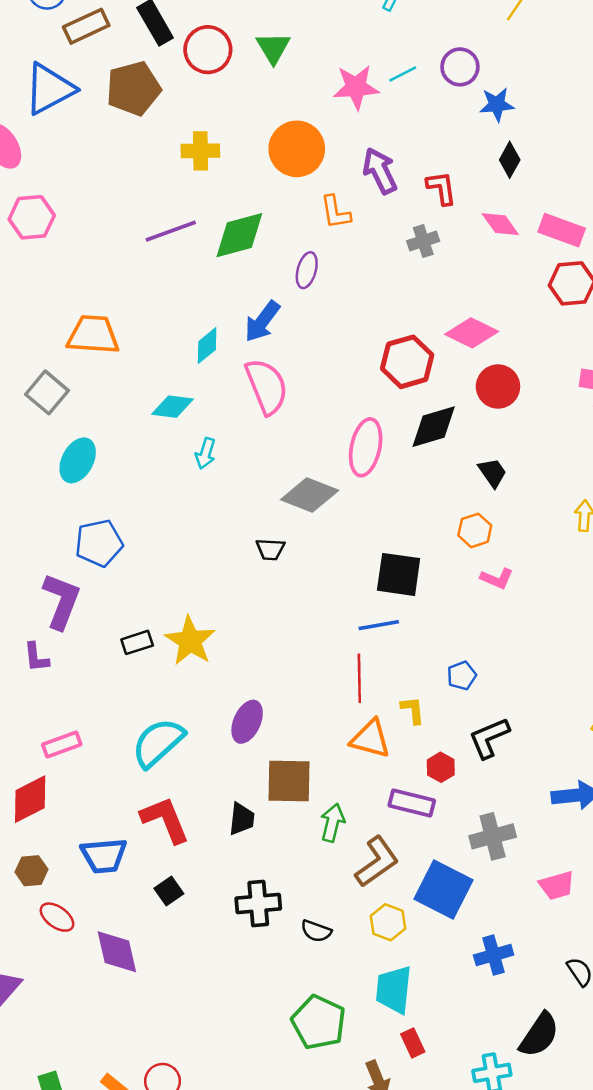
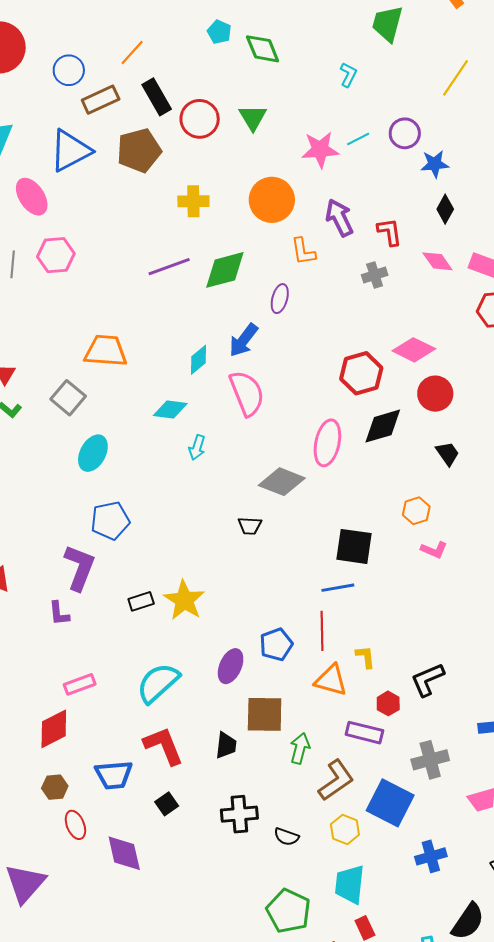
black trapezoid: (492, 473) -> (448, 454), moved
blue pentagon: (462, 676) -> (276, 644), moved, size x1.4
red ellipse: (57, 917) -> (75, 825), turned 32

